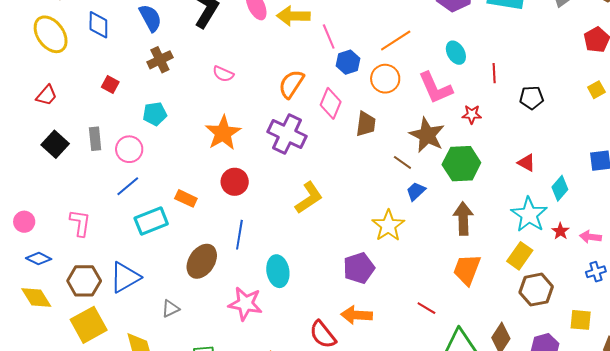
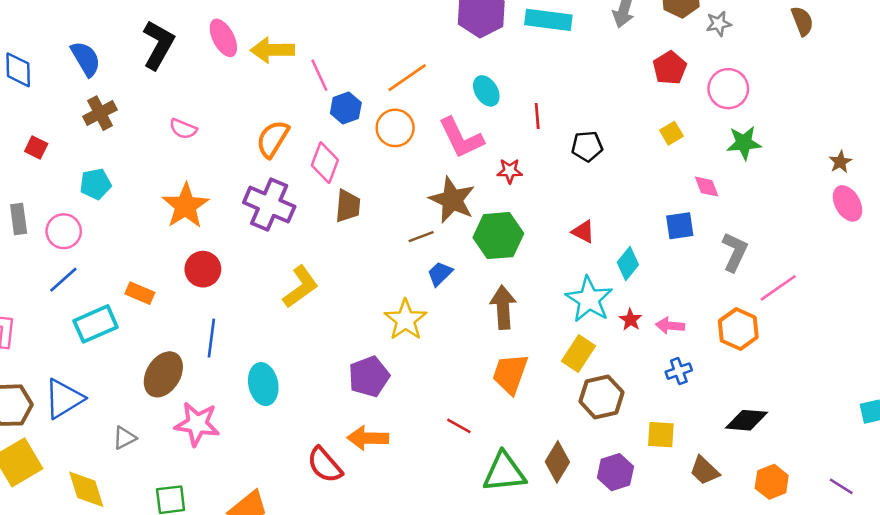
brown trapezoid: (366, 124) -> (348, 206), moved
brown line: (402, 162) -> (421, 237), turned -54
pink star: (245, 304) -> (197, 424), moved

